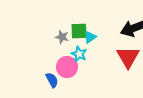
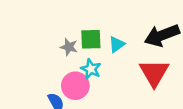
cyan triangle: (90, 37) -> (117, 44), moved

